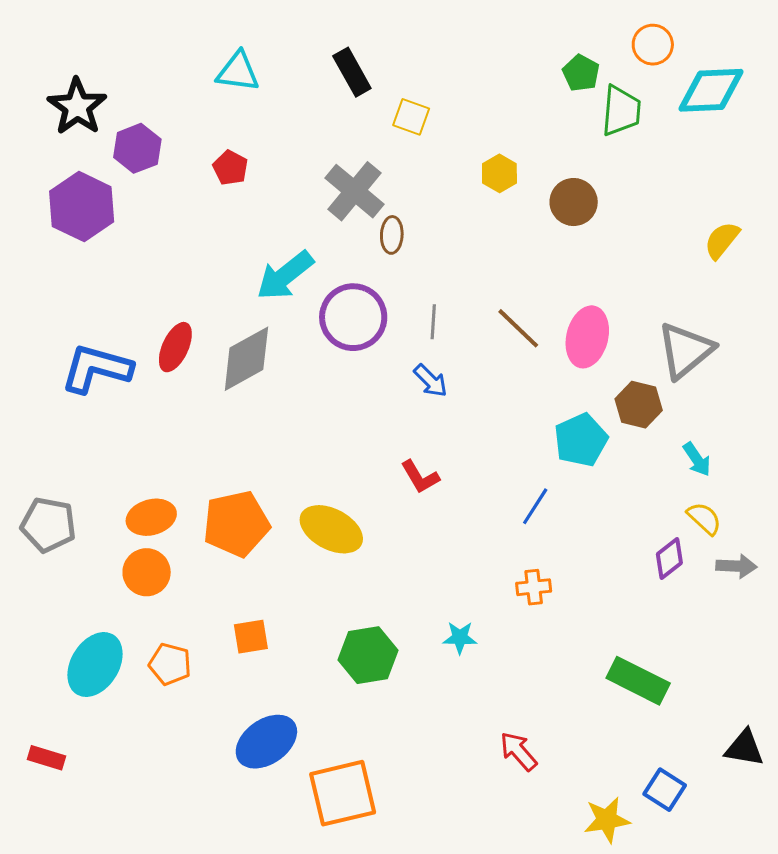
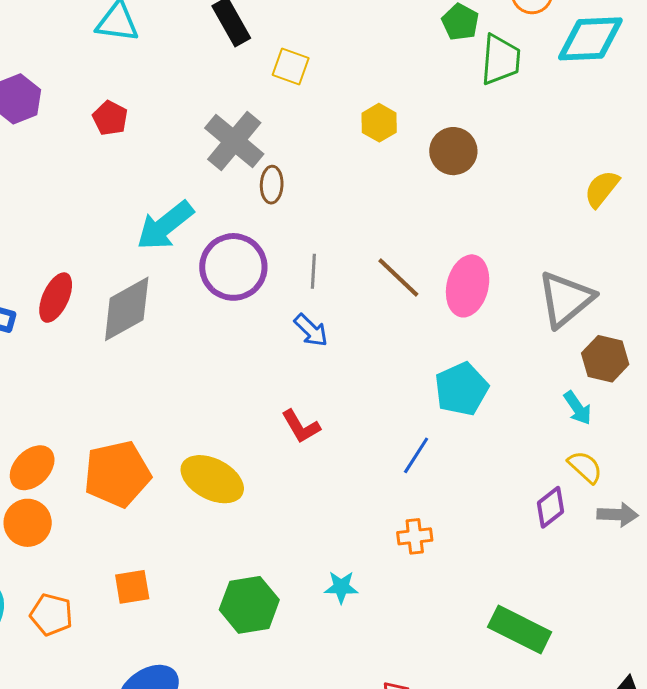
brown hexagon: (639, 405) -> (605, 359), moved
orange ellipse: (151, 517) -> (32, 468), turned -30

